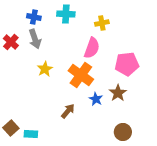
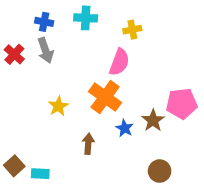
pink pentagon: (127, 64) -> (182, 104), moved
yellow star: (45, 69) -> (58, 106), moved
brown arrow: (68, 111) -> (88, 144), turned -35

